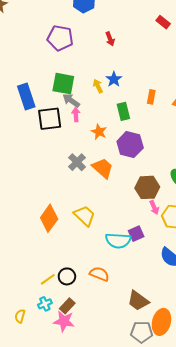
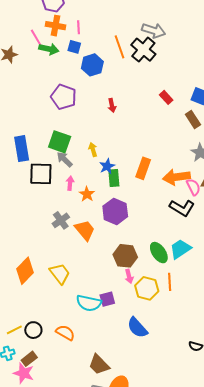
blue star: (114, 79) -> (107, 166), moved
orange rectangle: (151, 97) -> (143, 168), size x1.5
pink arrow: (76, 115) -> (70, 183), moved

